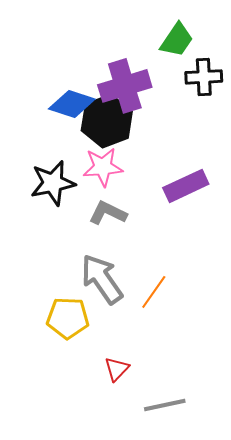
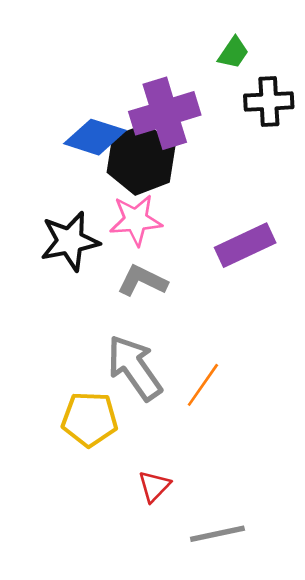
green trapezoid: (177, 40) -> (233, 53), size x0.7

